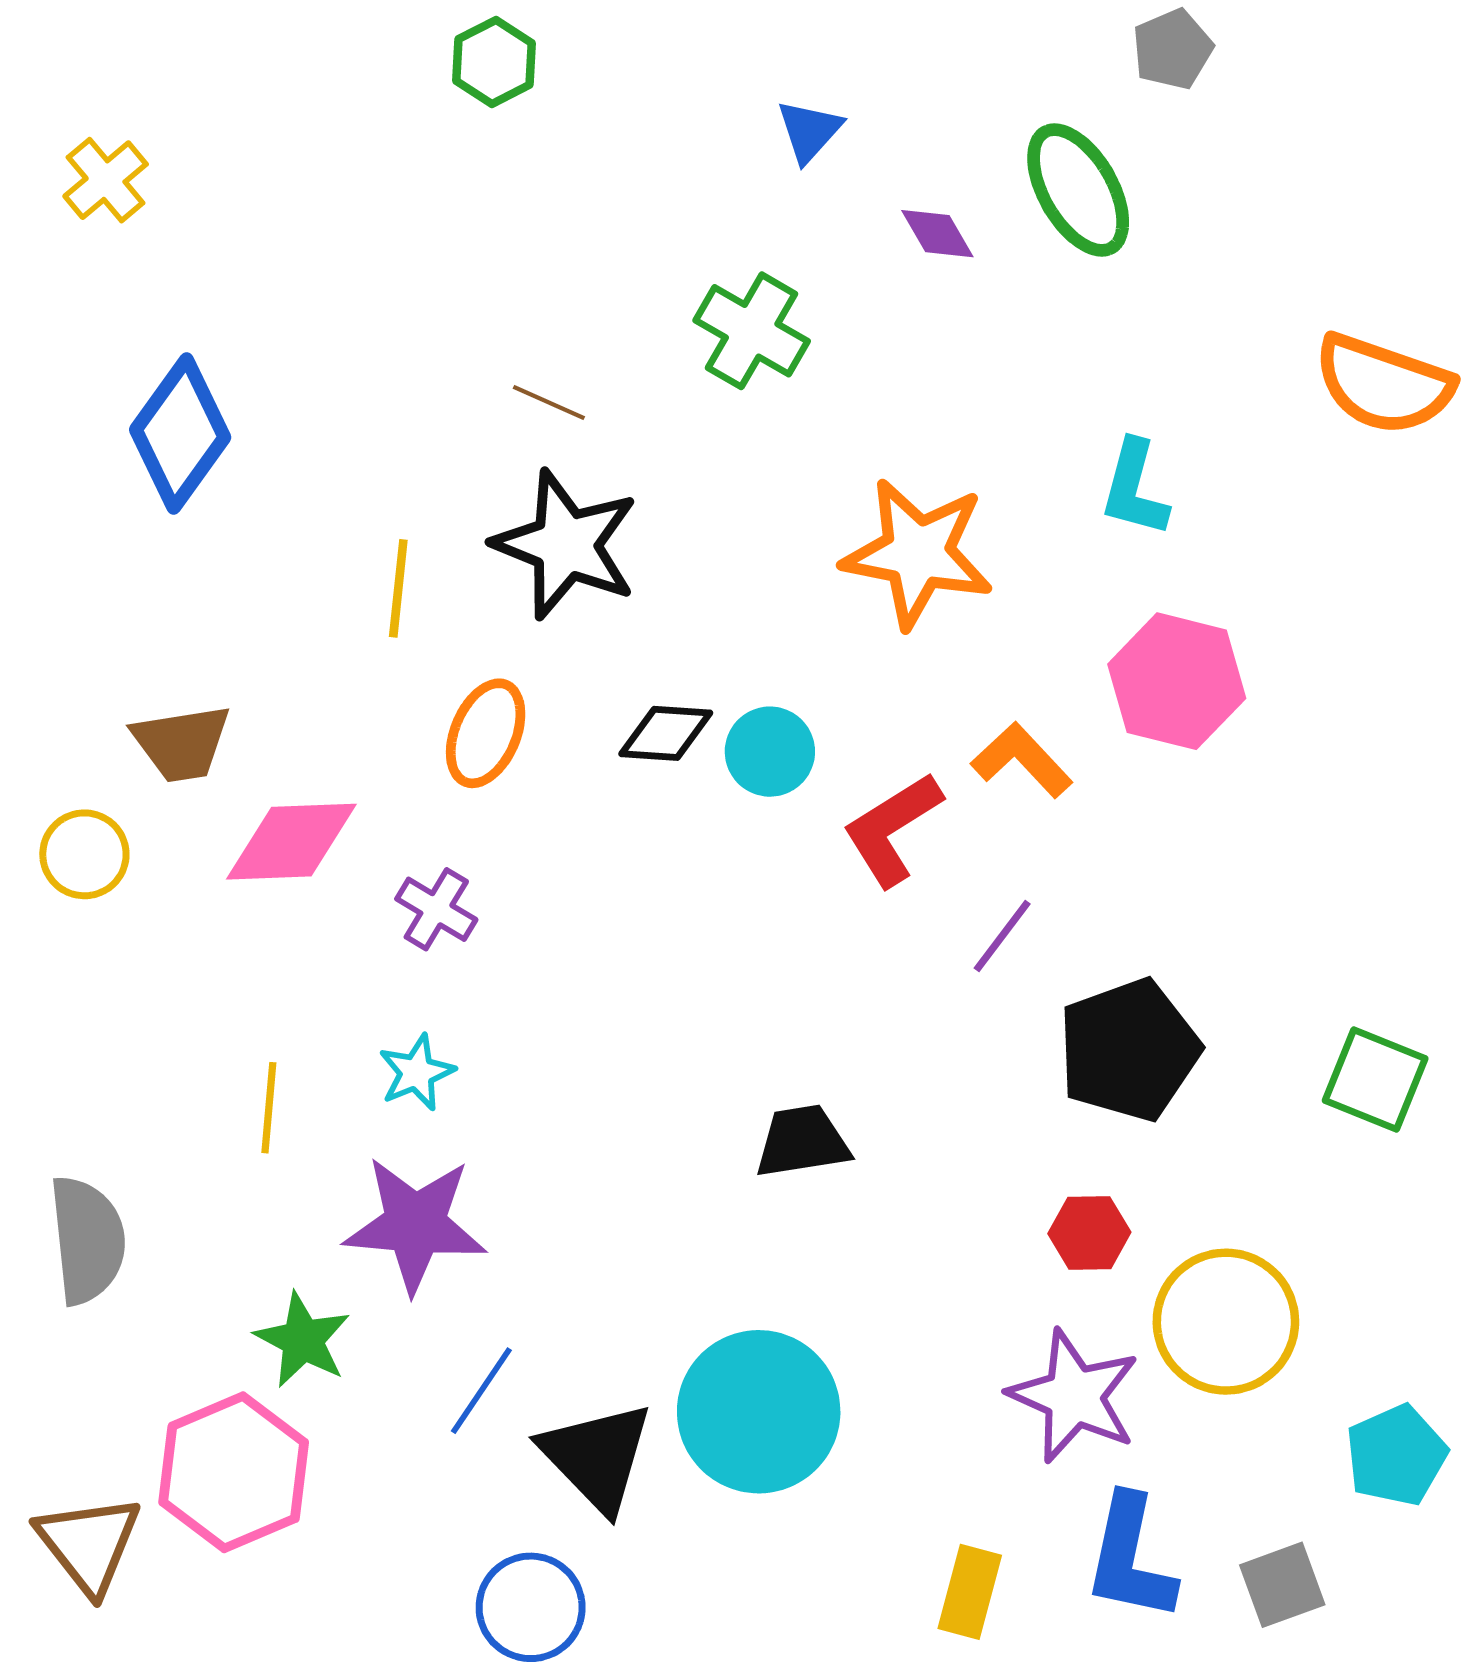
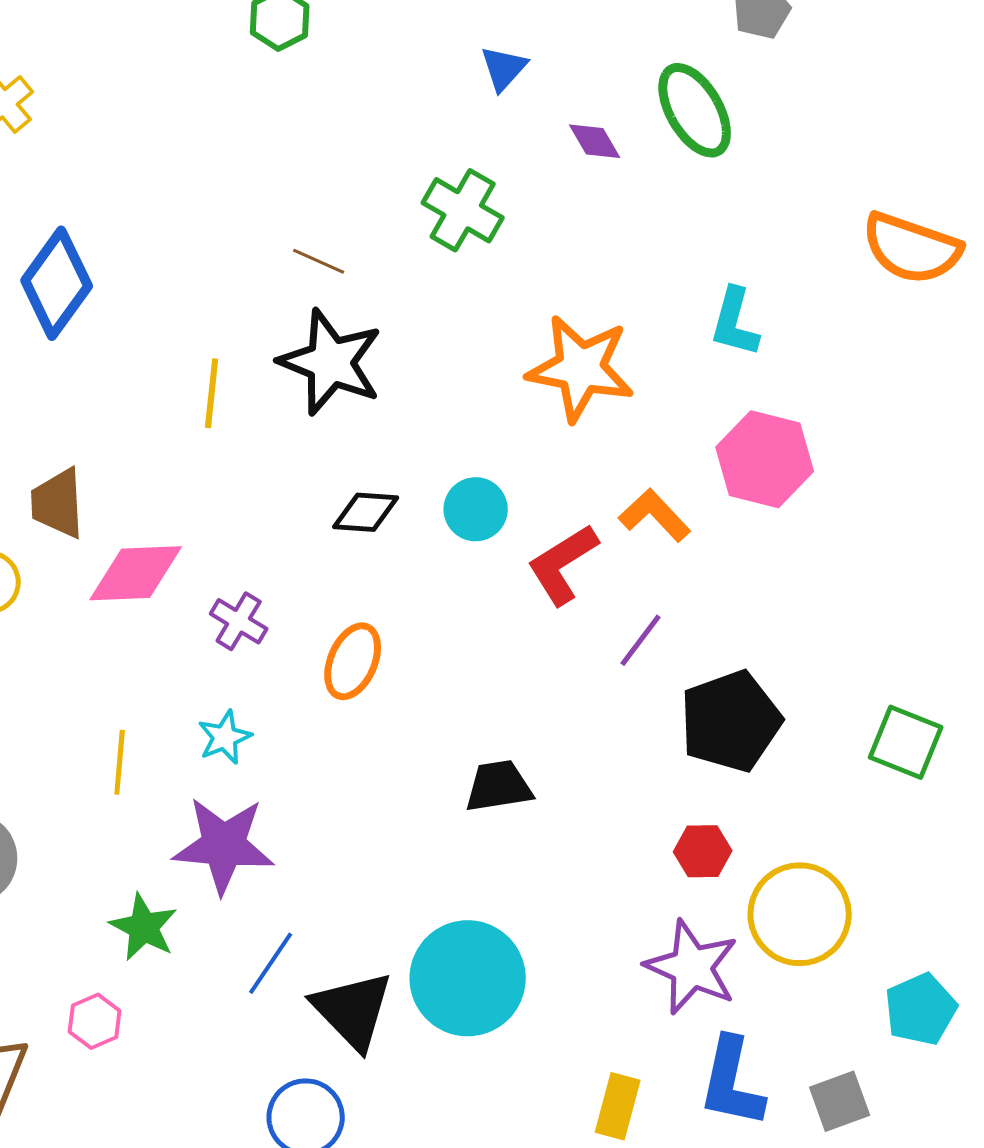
orange ellipse: (486, 733) -> (353, 661), moved
black diamond: (666, 733) -> (366, 512), moved
brown trapezoid: (182, 743) -> (58, 503), turned 96
pink hexagon: (234, 1472) -> (95, 1021), size x0.5

